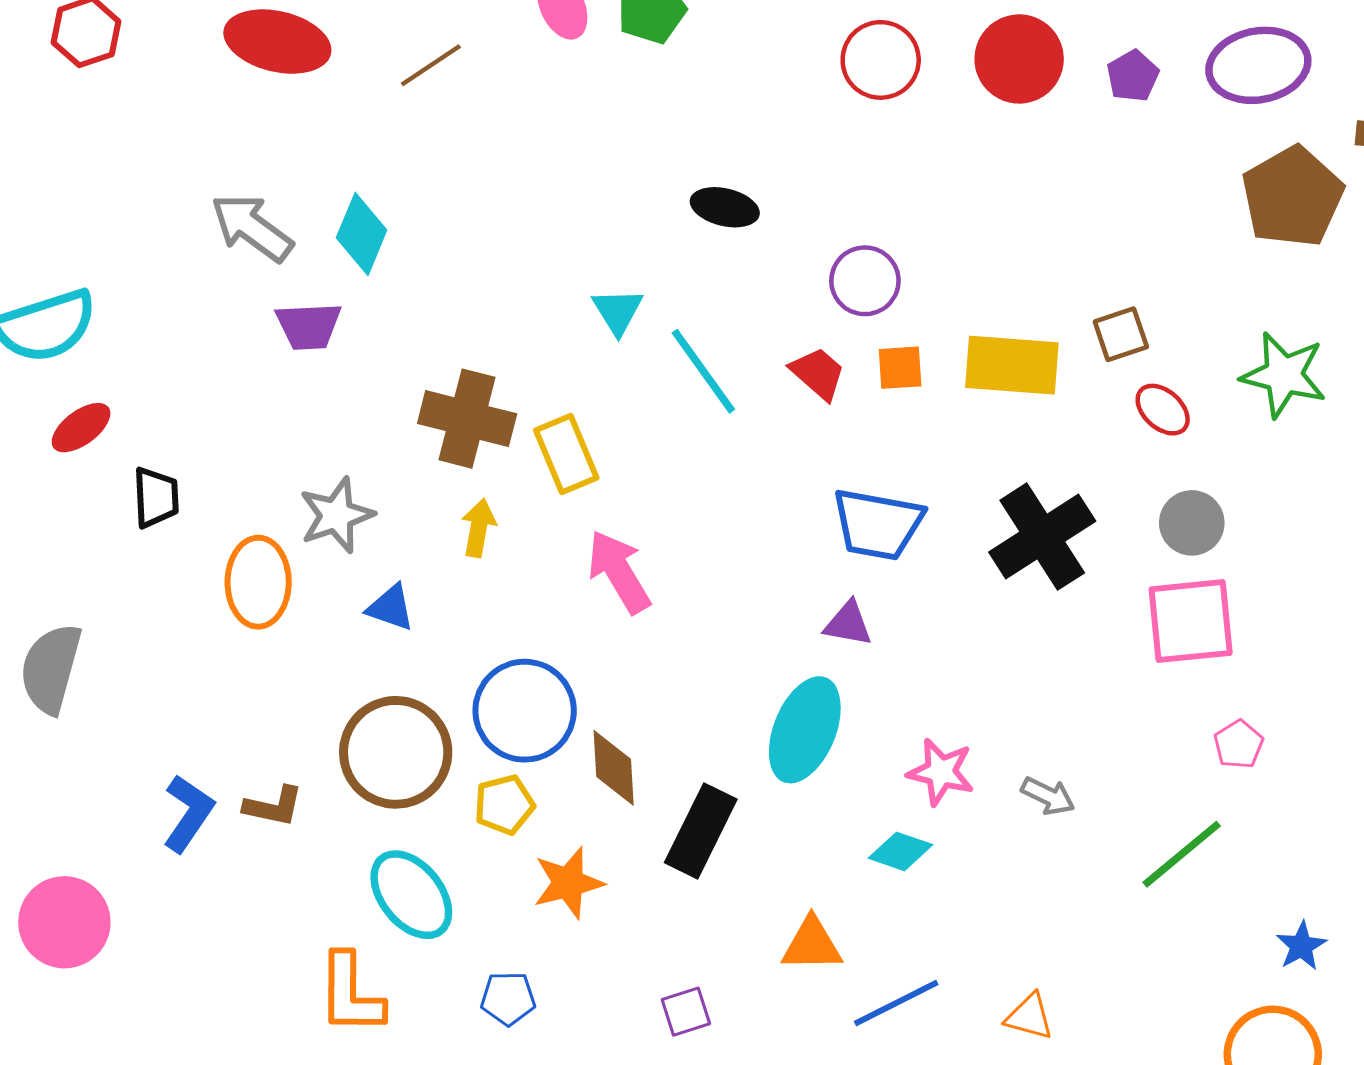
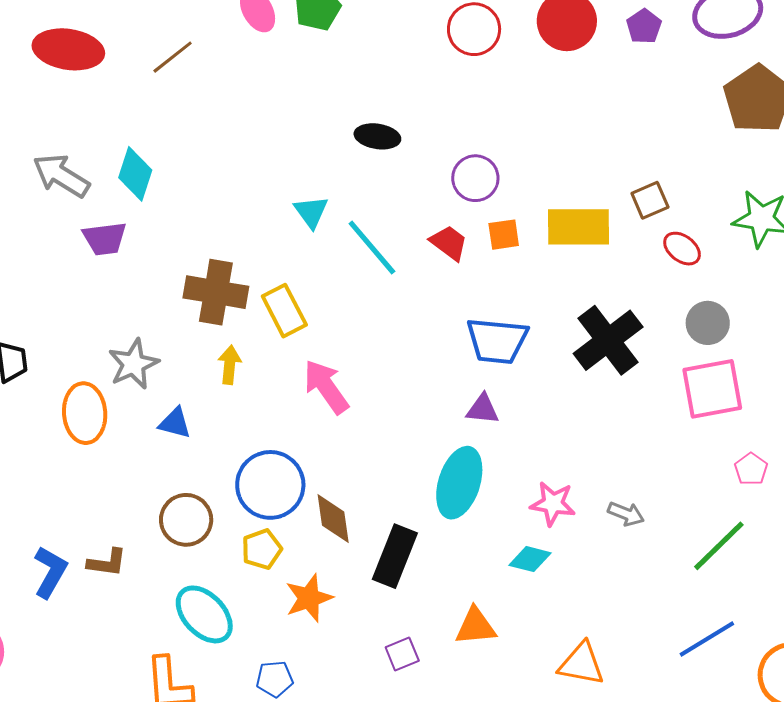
brown circle: (396, 752) -> (186, 520), size x0.7
blue line: (896, 1003) -> (707, 639), moved
purple square: (686, 1012) -> (402, 654), moved
orange triangle: (1029, 1017) -> (581, 664), moved, size x1.4

